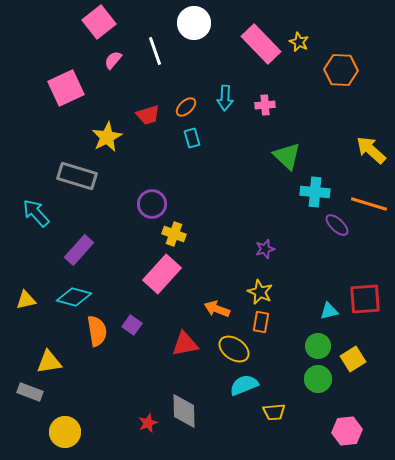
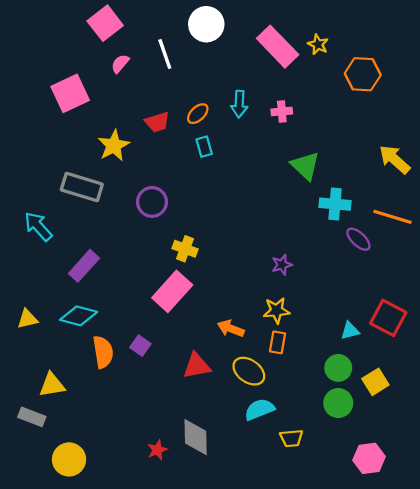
purple circle: (152, 204) -> (152, 202), moved
yellow star: (260, 292) -> (277, 310), turned -30
red square: (365, 299) -> (388, 318), turned 32

